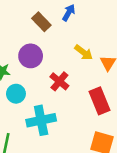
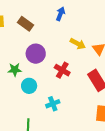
brown rectangle: (41, 22) -> (26, 24), moved
cyan cross: (41, 120) -> (53, 104), size x0.6

